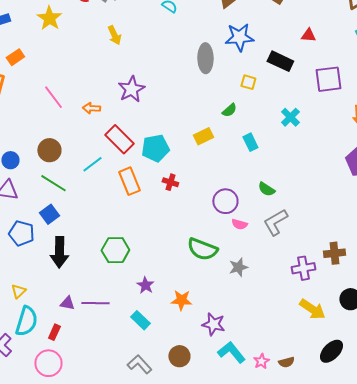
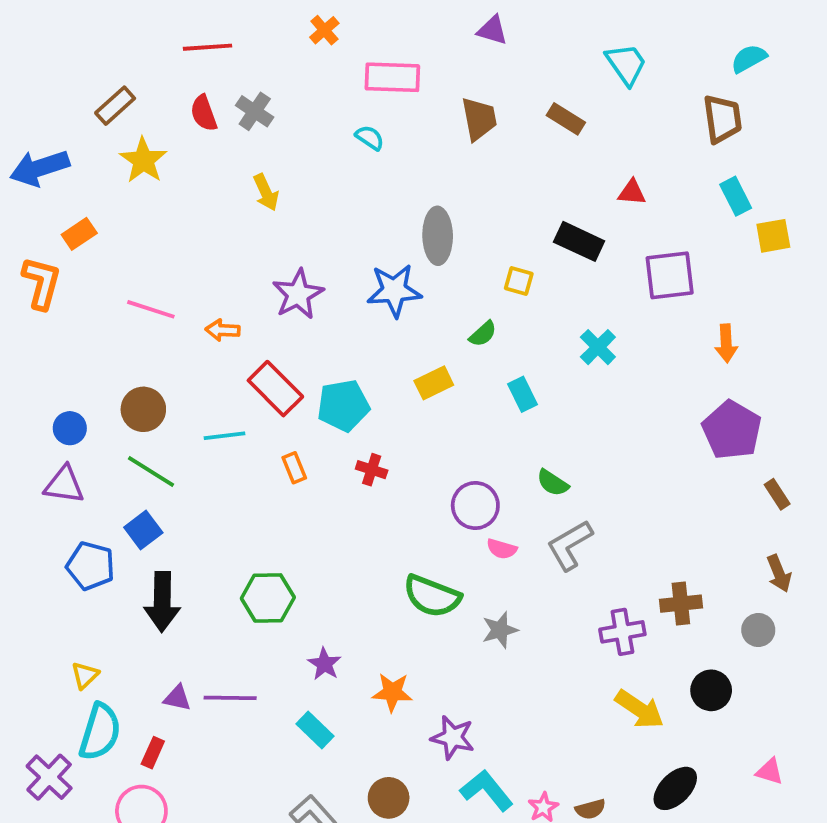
blue star: (239, 37) -> (394, 290), moved
pink line: (53, 97) -> (151, 309), turned -35
cyan line: (92, 164) -> (224, 436), turned 30
orange rectangle: (129, 181) -> (294, 468), size x0.6

